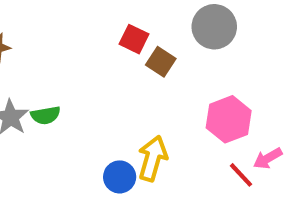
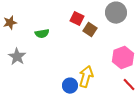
green semicircle: (46, 115) -> (42, 34), moved

